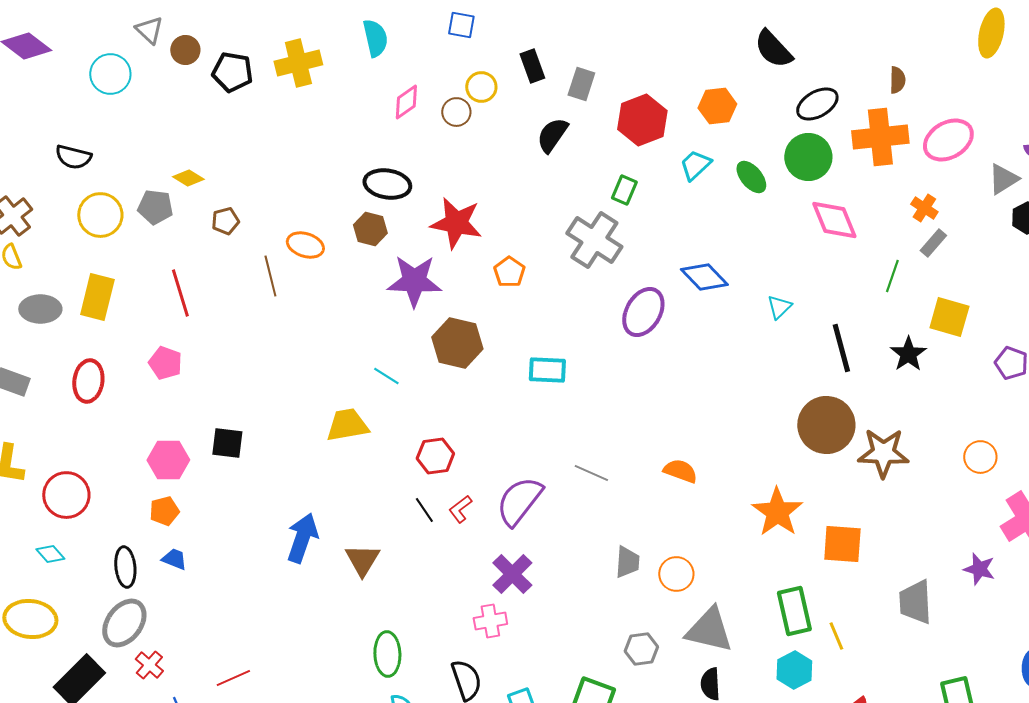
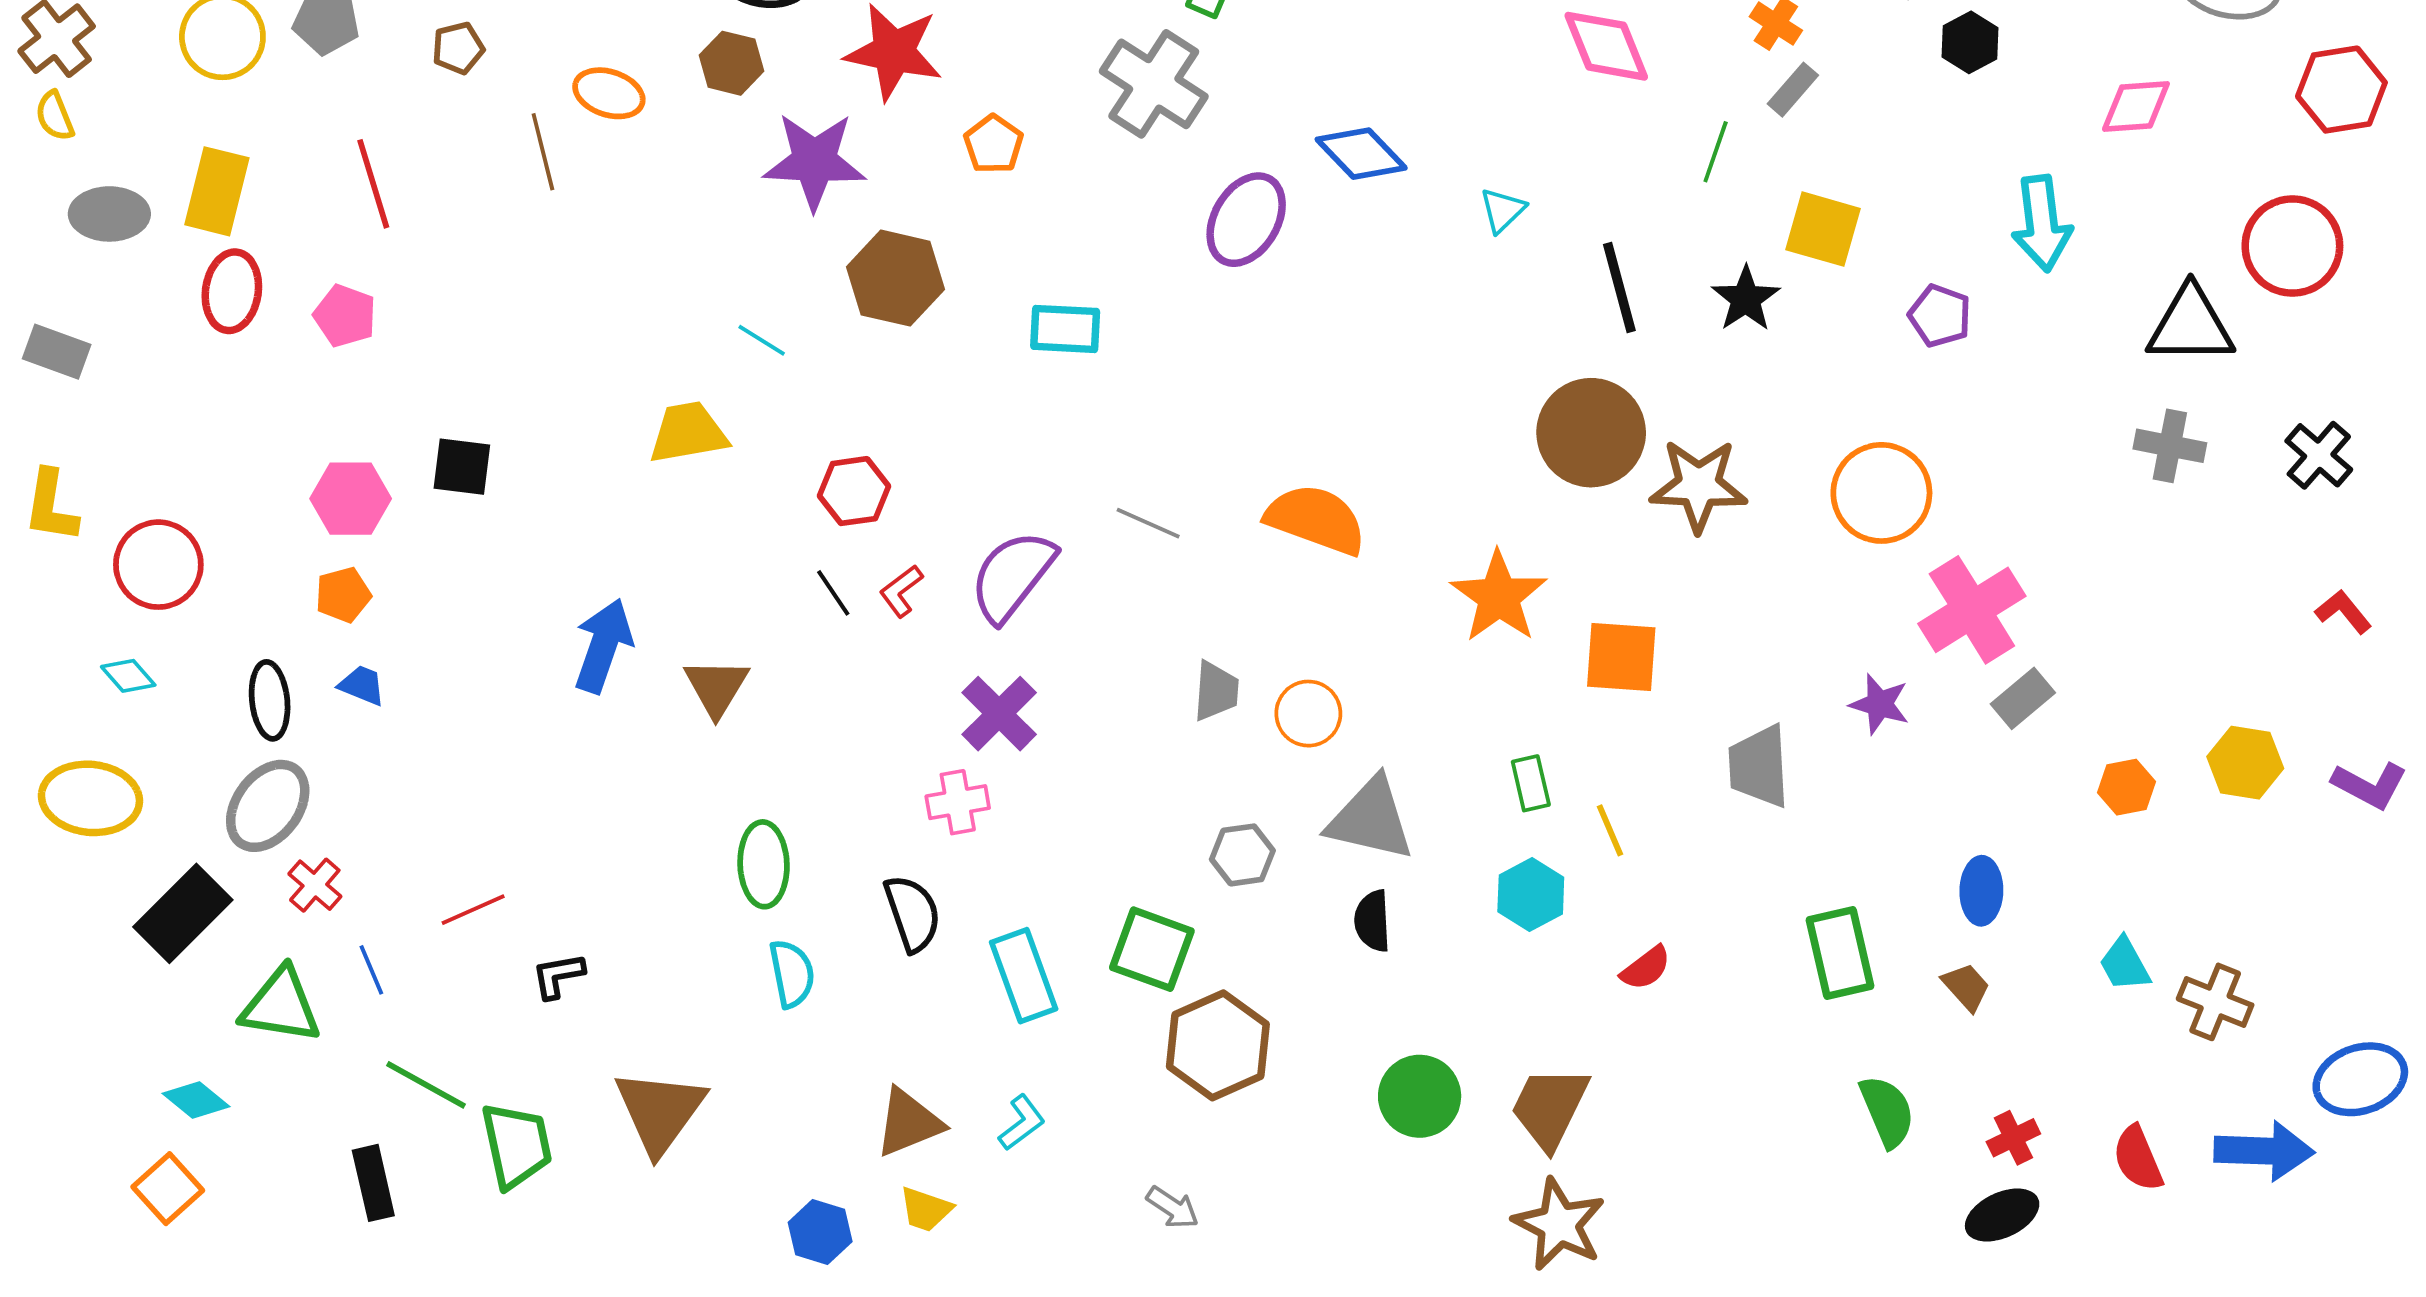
red ellipse: (88, 381) -> (232, 291), moved
orange circle: (980, 457) -> (1881, 493), size x1.6
orange semicircle: (680, 471) -> (1316, 519), size x1.6
green rectangle: (794, 611) -> (1531, 783), size x0.6

